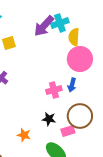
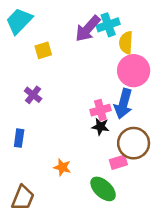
blue arrow: (72, 85) -> (123, 104), size x1.6
black star: (49, 119) -> (100, 127), moved

